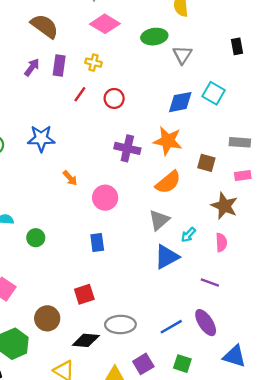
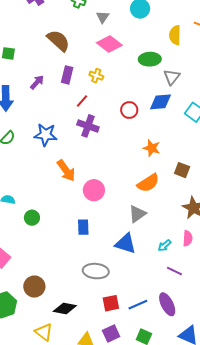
purple arrow: (32, 67) -> (37, 82), moved
red circle: (114, 98) -> (129, 110), moved
blue diamond: (180, 102) -> (161, 102), moved
orange star: (168, 141) -> (152, 148), size x0.7
purple cross: (127, 148) -> (88, 126), moved
orange arrow: (70, 178) -> (66, 171), size x1.6
cyan arrow: (188, 235) -> (165, 245), moved
blue triangle: (167, 257) -> (125, 244), moved, turned 40
red square: (84, 294) -> (111, 303), moved
gray ellipse: (120, 324) -> (96, 271), moved

